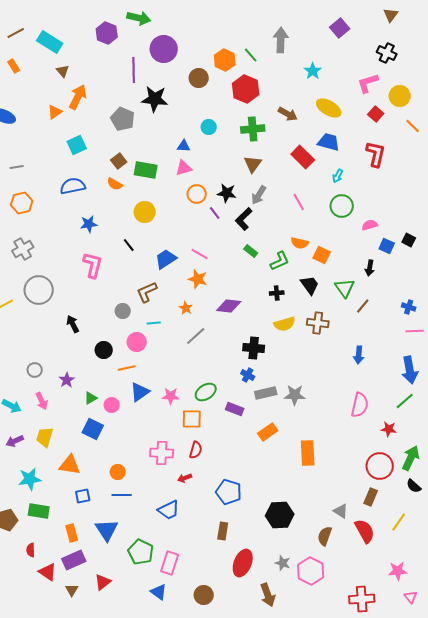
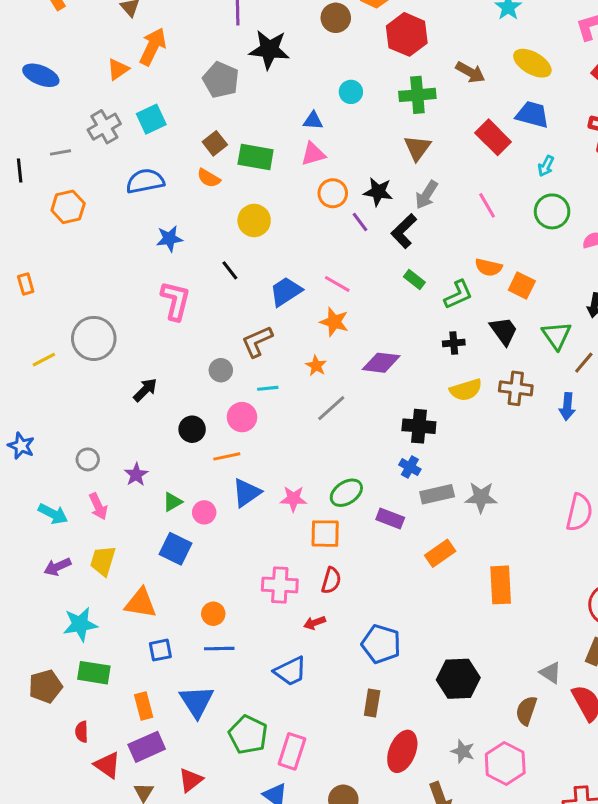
gray cross: (23, 249) -> (104, 127), moved
black arrow: (73, 324) -> (145, 390), turned 72
blue arrow: (359, 355) -> (567, 407), moved

